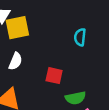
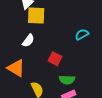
cyan semicircle: (80, 37) -> (82, 34), turned 40

